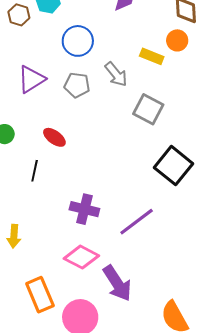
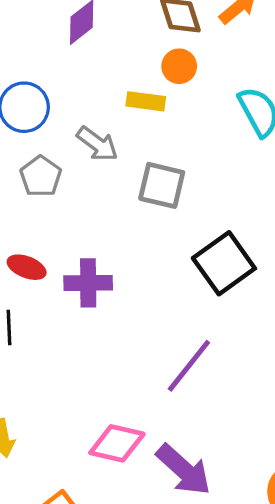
gray pentagon: (77, 85) -> (41, 176), turned -30
black square: (173, 166) -> (224, 263), turned 30
purple cross: (84, 209) -> (88, 283), moved

